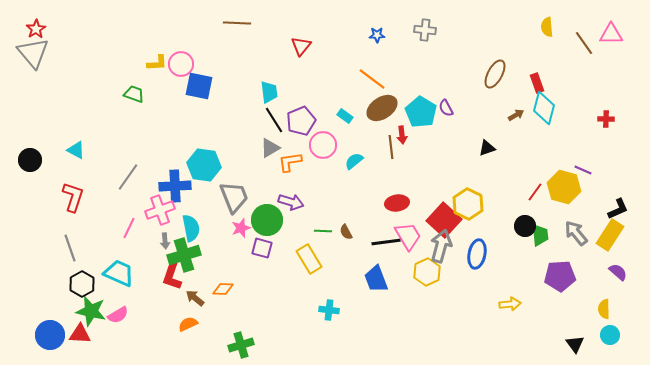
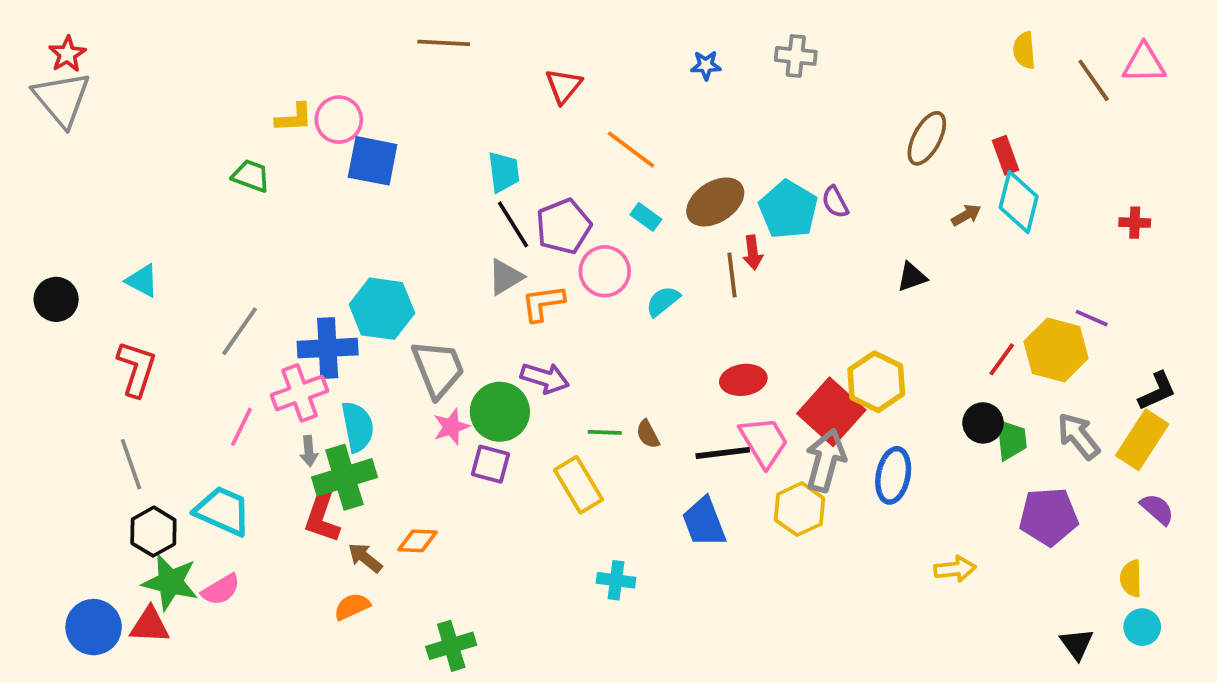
orange line: (372, 79) -> (631, 150), moved

